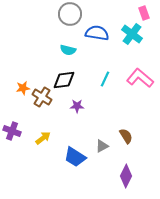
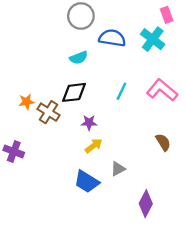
cyan semicircle: (68, 50) -> (79, 58), turned -35
brown semicircle: (126, 136) -> (163, 142), moved
yellow arrow: (43, 138) -> (94, 146), moved

